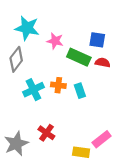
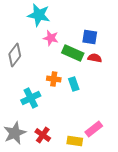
cyan star: (27, 28) -> (39, 15), moved
cyan cross: (33, 90) -> (31, 98), moved
red cross: (46, 133) -> (43, 135), moved

